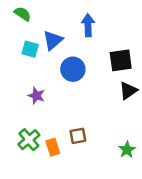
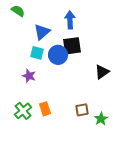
cyan square: (30, 49) -> (37, 53), moved
black square: (121, 60) -> (72, 46), moved
brown square: (78, 136) -> (82, 110), moved
orange rectangle: (53, 147) -> (45, 109), moved

